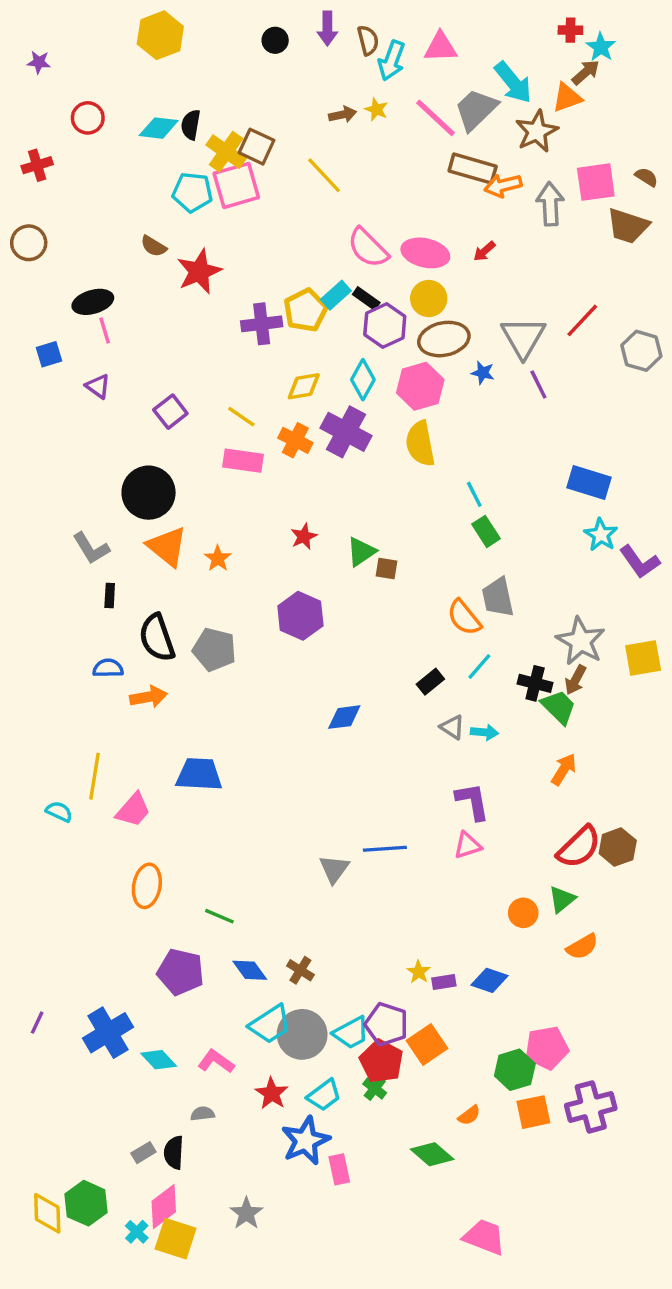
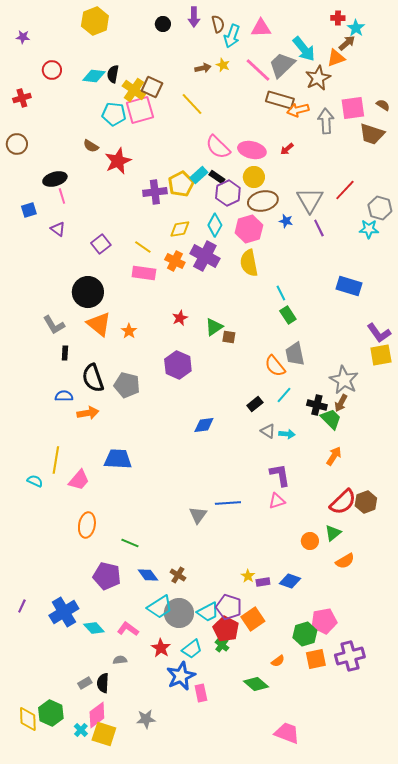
cyan star: (601, 535) -> (369, 229), moved, turned -30
yellow square: (643, 658) -> (381, 355), moved
gray star: (246, 1213) -> (146, 719), turned 30

